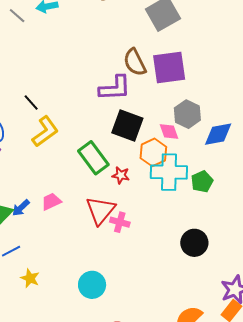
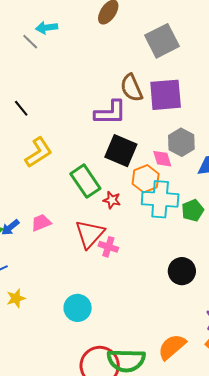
gray line: (17, 16) -> (30, 42), moved
black line: (31, 103) -> (21, 108), moved
yellow star: (30, 278) -> (16, 298), turned 30

